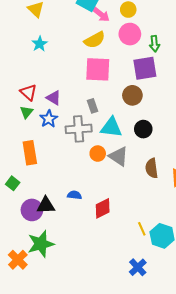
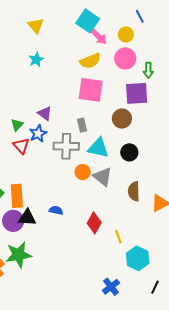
red triangle: (28, 92) -> (21, 146), moved
orange rectangle: (30, 153) -> (17, 196), moved
red diamond: (103, 208) -> (94, 223), moved, turned -40
yellow line: (142, 229) -> (118, 237), moved

